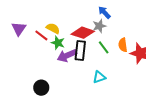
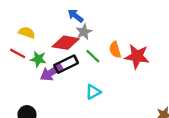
blue arrow: (104, 12) -> (76, 16), moved
yellow semicircle: (53, 28) -> (27, 33), moved
black rectangle: (80, 51) -> (66, 64), turned 66

